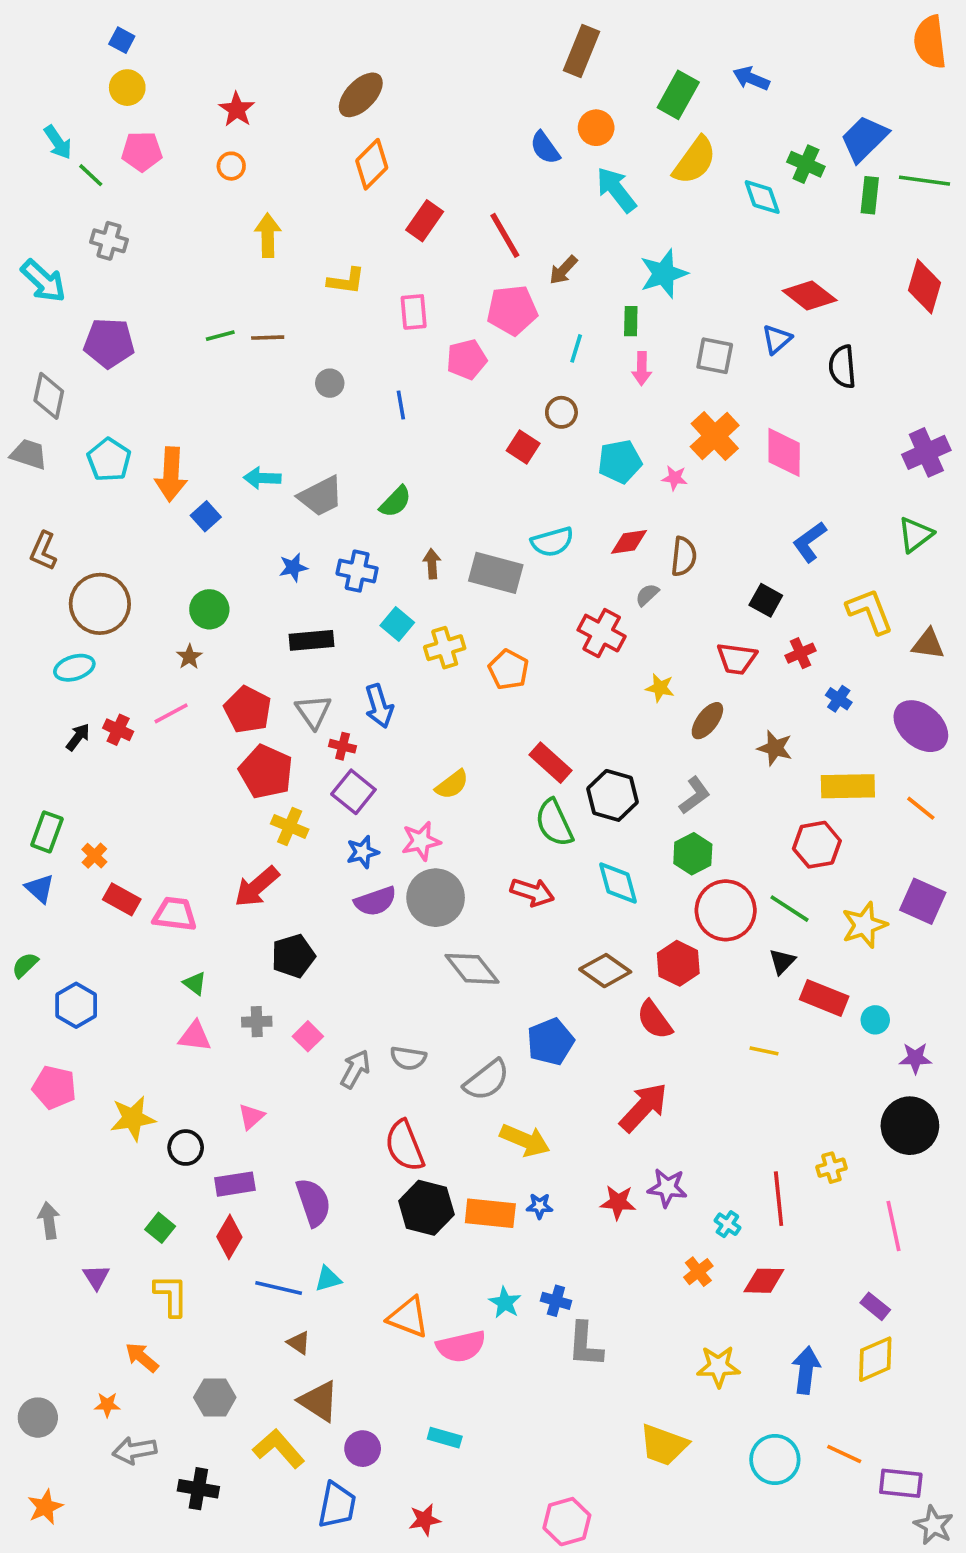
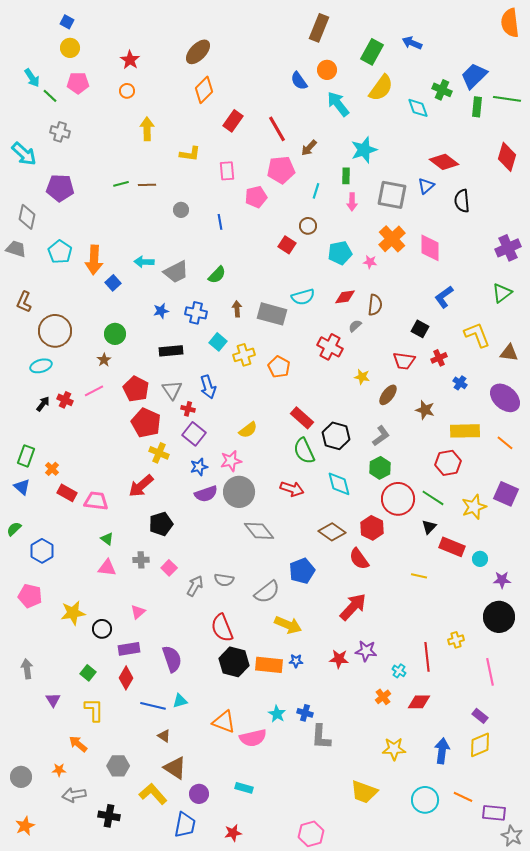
gray square: (715, 356) -> (392, 195), size x1.4

